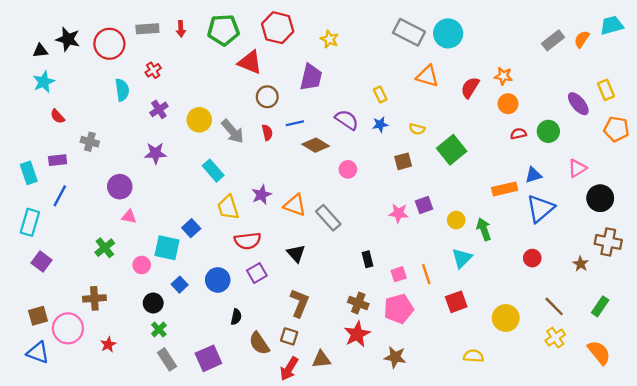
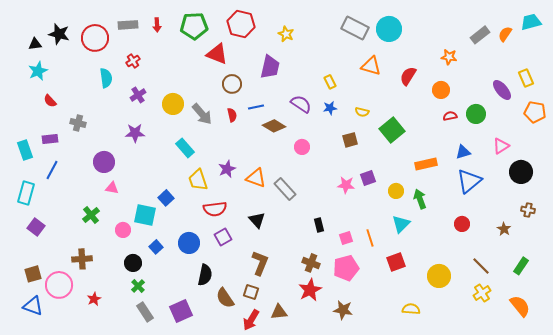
orange star: (503, 76) -> (449, 57), moved
orange rectangle: (505, 189) -> (426, 164), moved
brown cross: (608, 242) -> (528, 210), size x0.6
black semicircle: (236, 317) -> (205, 275), size x1.5

